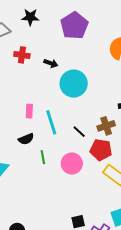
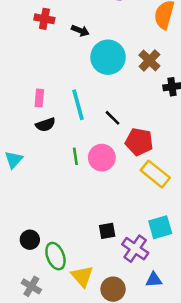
pink rectangle: (29, 111) -> (39, 98), moved
brown cross: (106, 126) -> (149, 60), moved, turned -30
green line: (43, 157) -> (75, 156), moved

